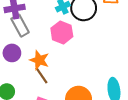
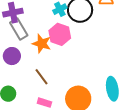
orange star: (39, 60) -> (42, 44), moved

